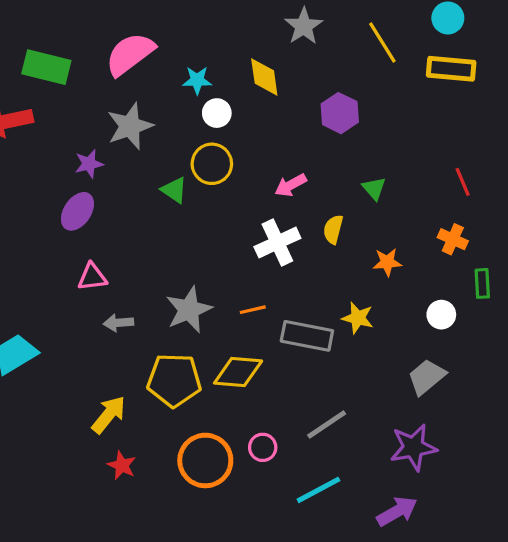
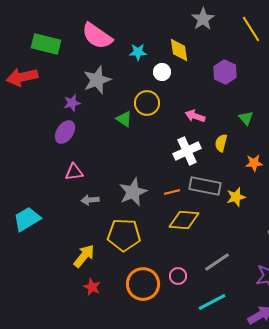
pink semicircle: (130, 54) -> (97, 36), turned -108
white circle: (217, 113) -> (162, 72), moved
pink arrow: (291, 185) -> (195, 116), turned 48
yellow star: (358, 318) -> (236, 197), turned -30
gray rectangle: (307, 336) -> (205, 186), moved
yellow diamond: (238, 372) -> (184, 220), moved

